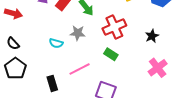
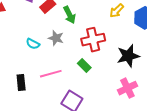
black star: (152, 36) -> (128, 56), size x1.6

